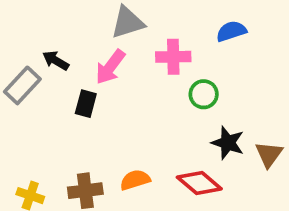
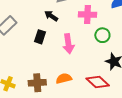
black arrow: (56, 61) -> (51, 16), moved
pink arrow: (110, 67) -> (68, 44), moved, turned -48

